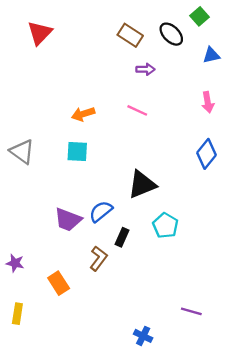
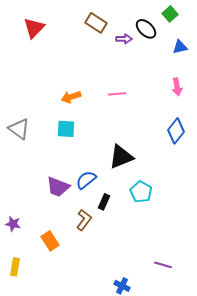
brown rectangle: (130, 35) -> (96, 23), moved
purple arrow: (145, 69) -> (124, 39), moved
pink line: (137, 110) -> (117, 94), turned -30

